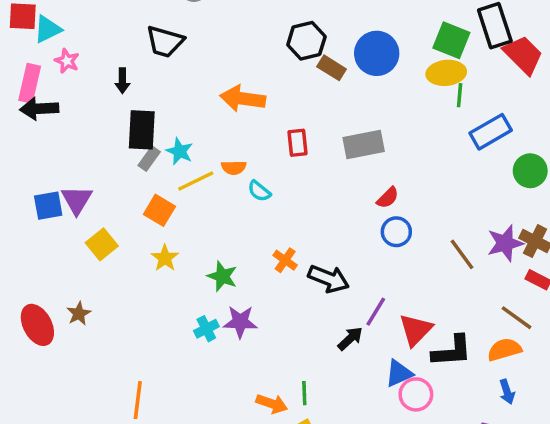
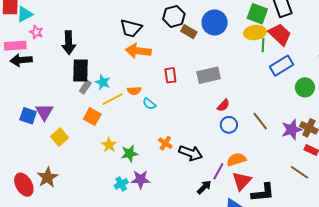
black trapezoid: (165, 42) -> (131, 28), moved
red trapezoid: (523, 55) -> (280, 34), moved
black arrow: (122, 81) -> (69, 43), size x1.6
pink rectangle: (30, 83) -> (15, 46), turned 75
blue square: (48, 206) -> (28, 116), turned 30
brown line: (462, 254) -> (260, 121), moved
yellow star: (165, 258) -> (109, 145), moved
green star: (222, 276) -> (129, 153), turned -30
brown star: (79, 314) -> (47, 177), size x1.5
orange semicircle: (504, 350) -> (236, 159), moved

